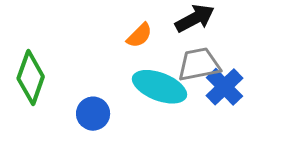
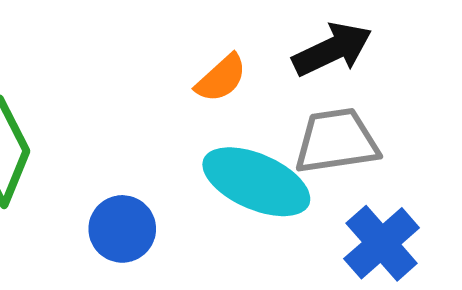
blue cross: (225, 87) -> (382, 243), moved

